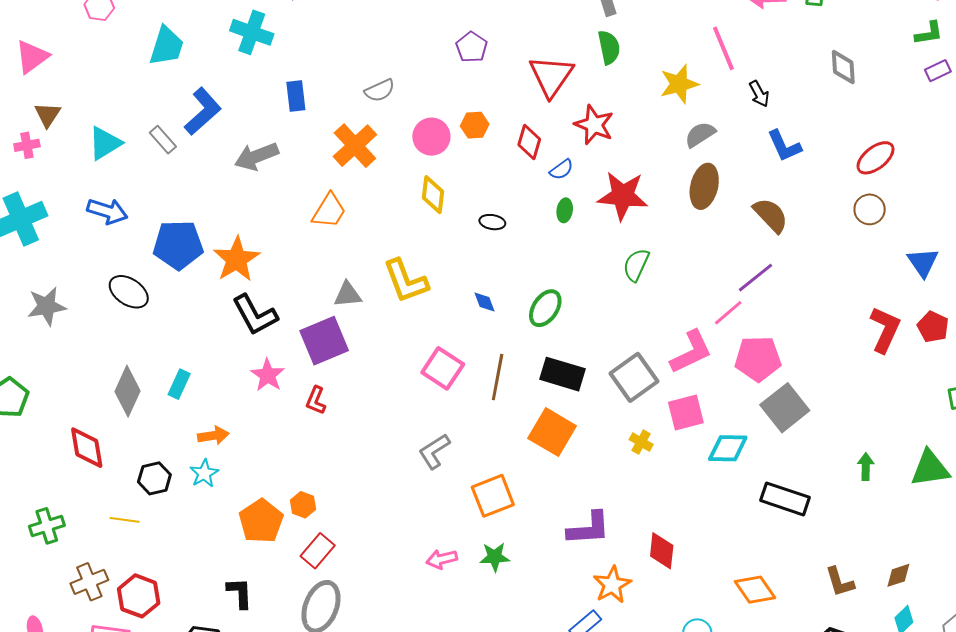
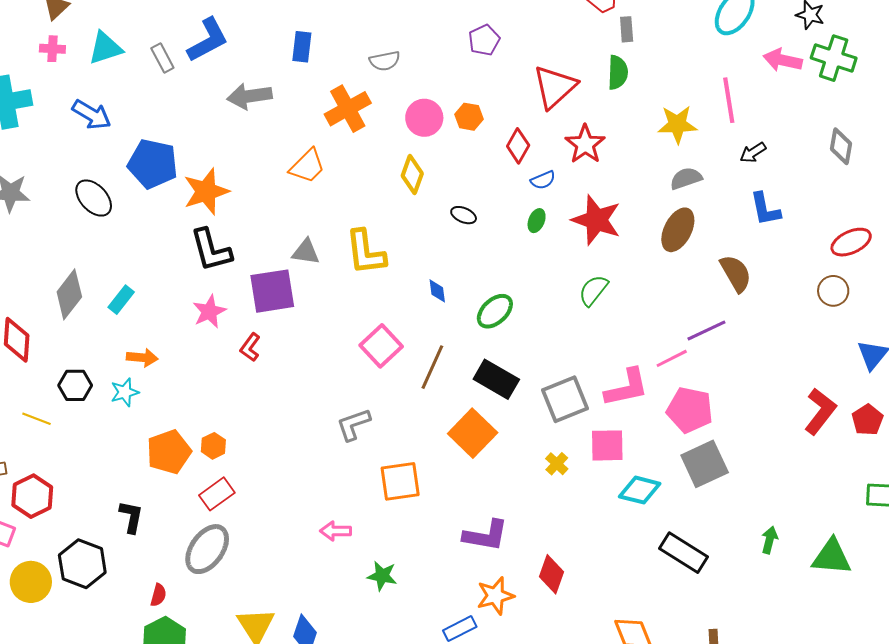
black arrow: (759, 94) -> (753, 153), turned 72
pink cross: (27, 145) -> (52, 49), moved
green star: (495, 557) -> (382, 576), moved

